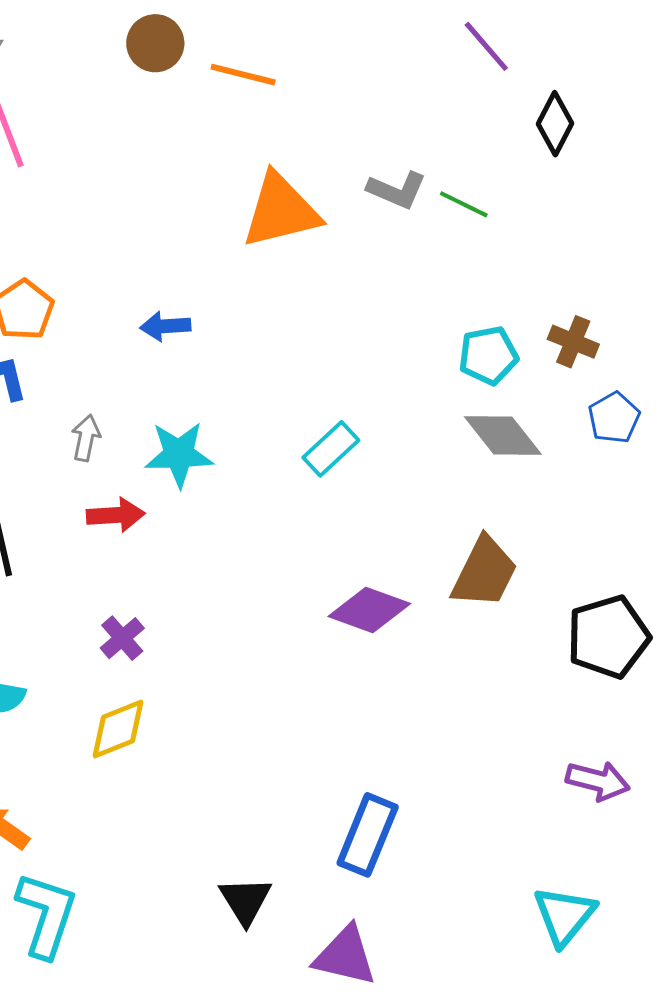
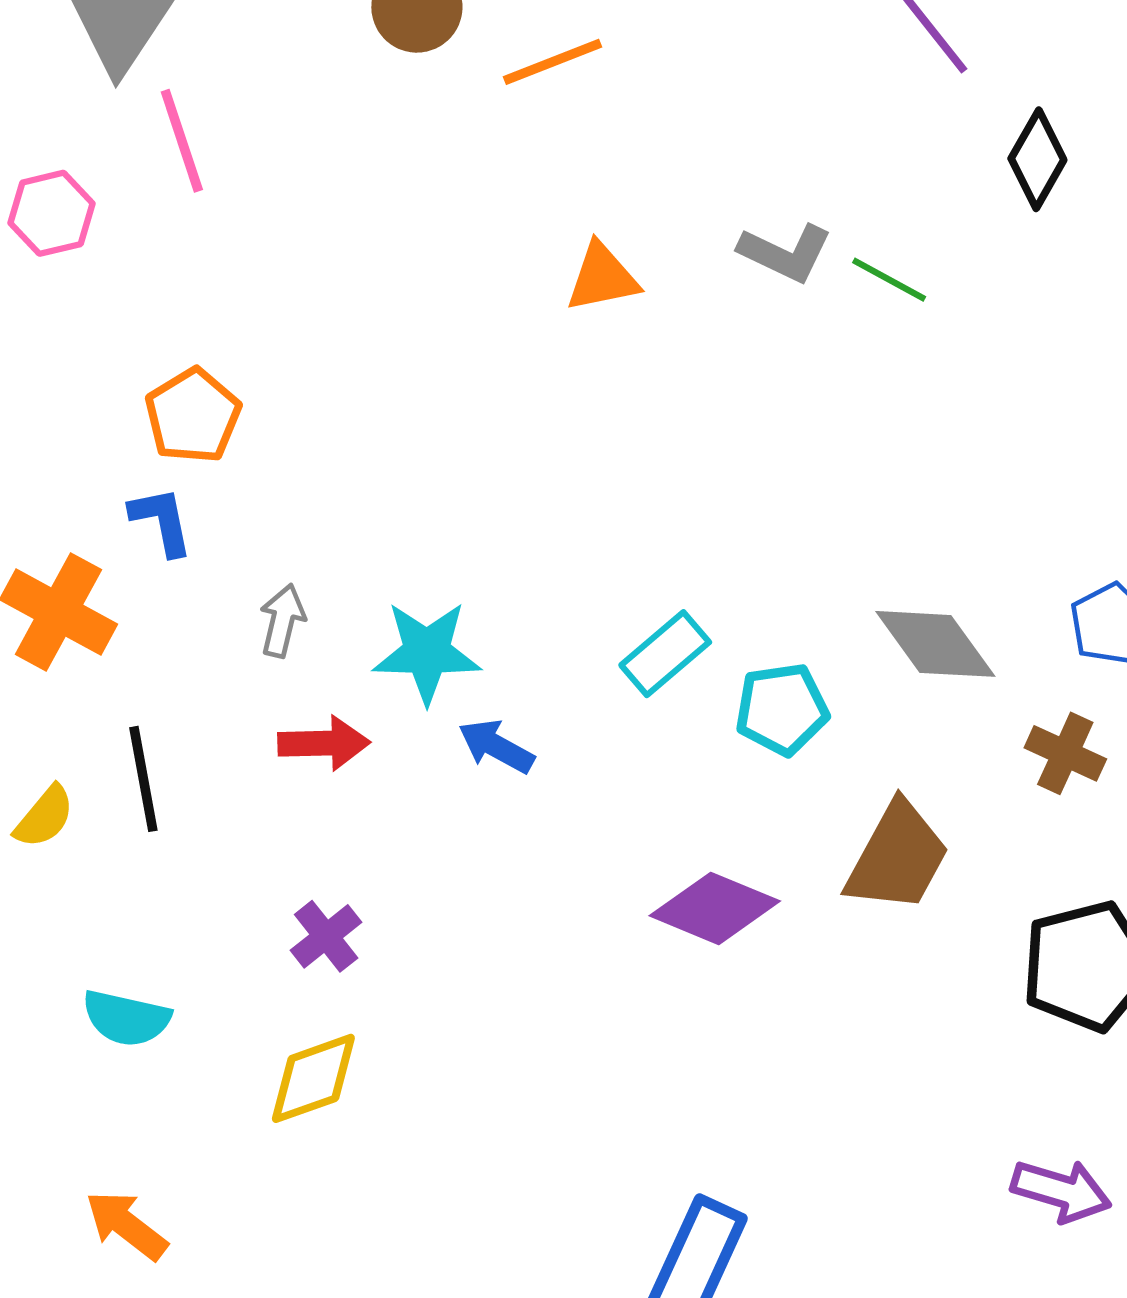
orange line: (243, 75) -> (552, 62), turned -38
orange triangle: (281, 211) -> (602, 277), size x0.6
blue arrow: (165, 326) -> (496, 746), moved, turned 30
brown cross: (573, 342) -> (1065, 753), moved
cyan pentagon: (488, 355) -> (782, 709), moved

